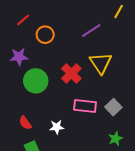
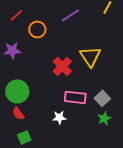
purple line: (91, 30) -> (70, 15), moved
green circle: (36, 81) -> (17, 91), moved
white star: (57, 127) -> (59, 117), moved
green star: (115, 139) -> (104, 118), moved

